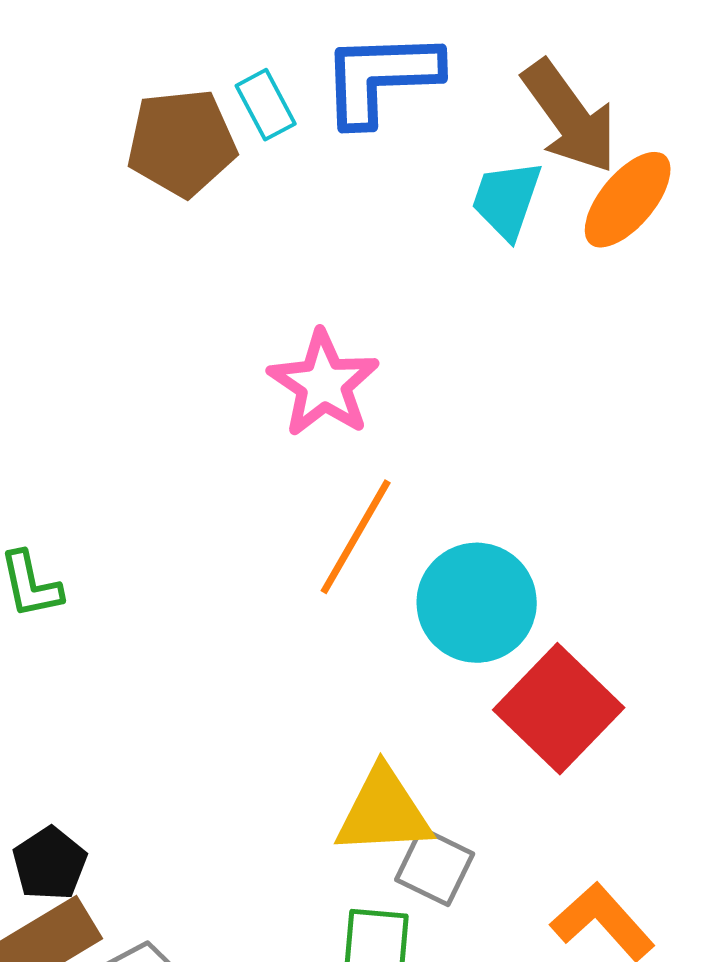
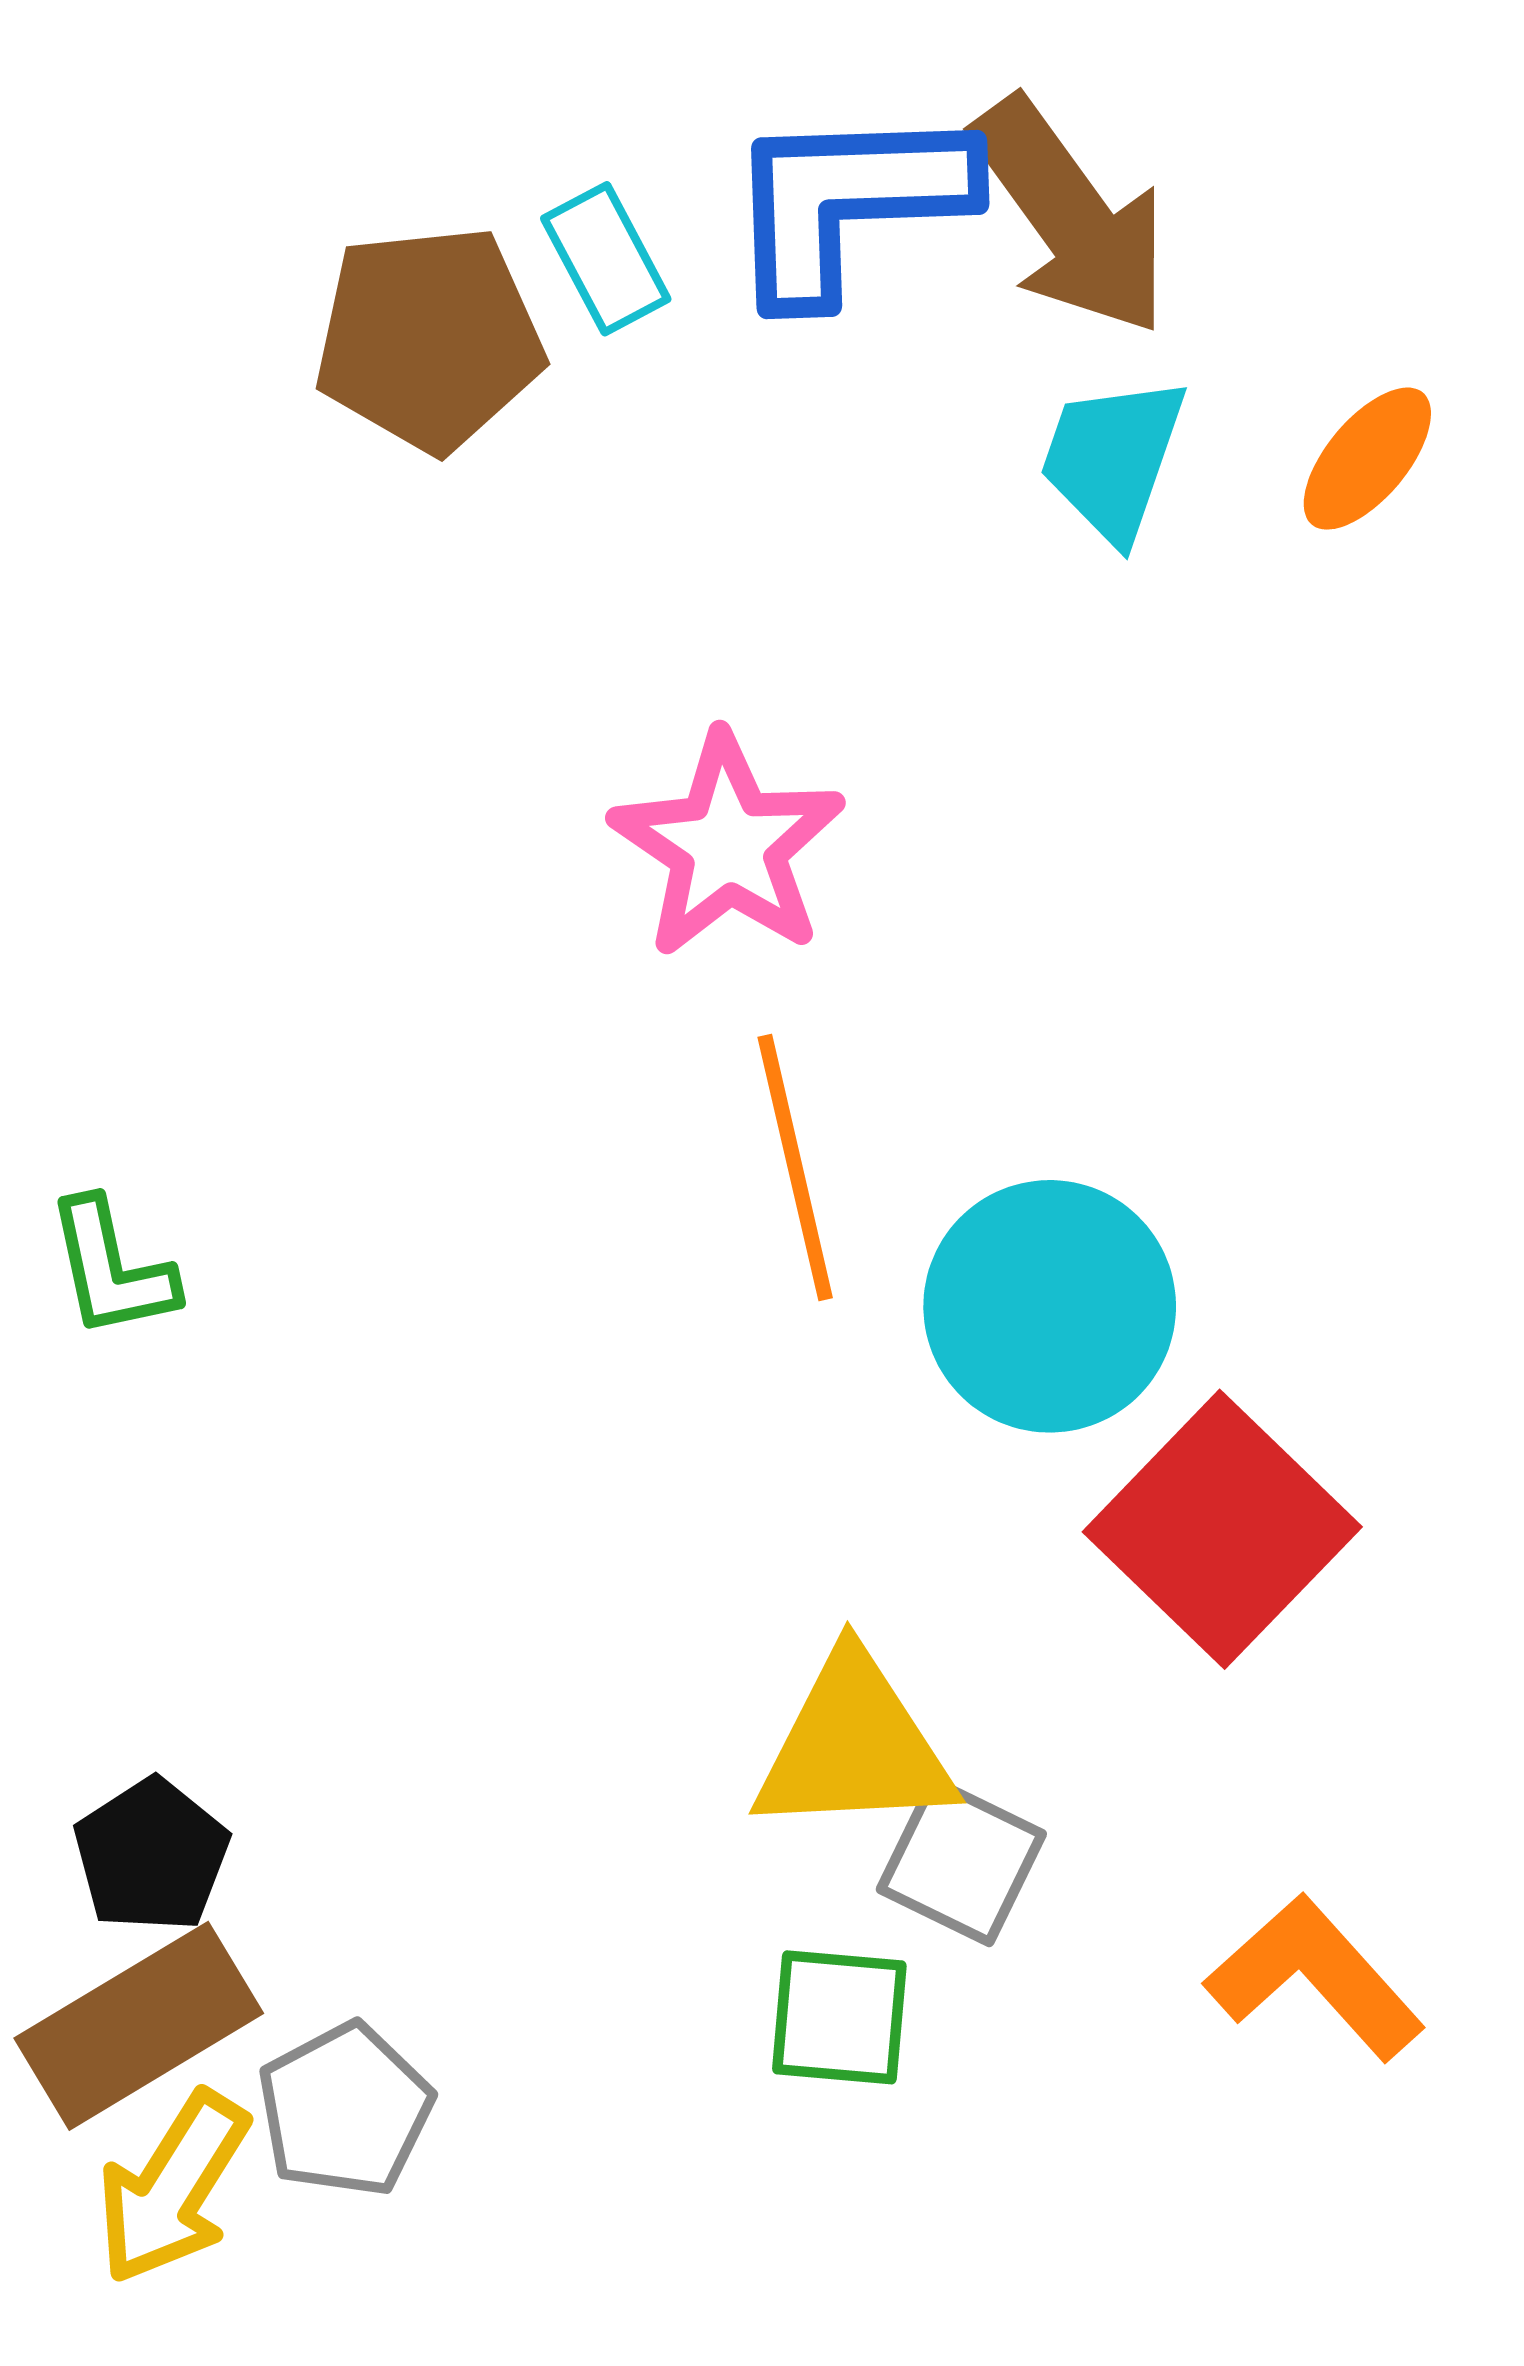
brown arrow: (570, 117) -> (1071, 217), moved
orange ellipse: (628, 200) -> (1367, 459), size x0.7
orange line: (356, 537) -> (795, 1167), turned -43

